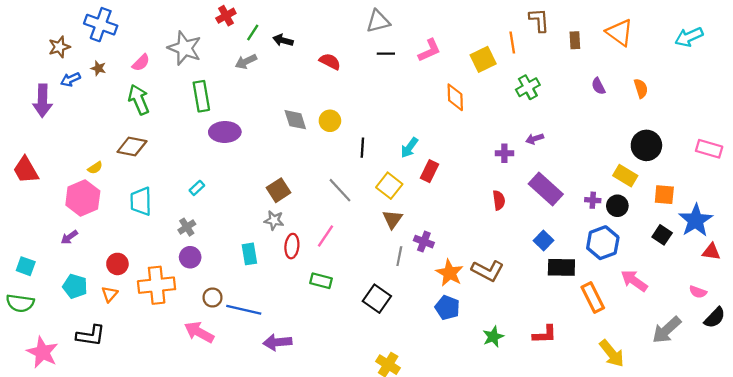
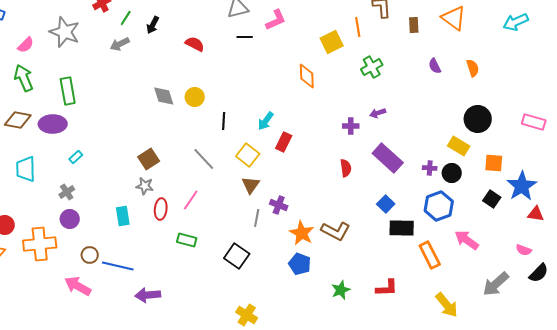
black arrow: (283, 40) -> (153, 25), turned -78
pink L-shape: (429, 50) -> (276, 20), moved
green rectangle: (201, 96) -> (68, 91), moved
purple ellipse: (225, 132) -> (53, 124), moved

